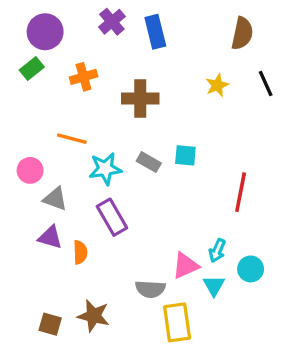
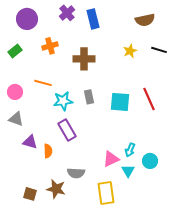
brown semicircle: (242, 33) -> (145, 20), turned 66
green rectangle: (32, 68) -> (15, 51), moved
black line: (266, 84) -> (159, 50), turned -49
cyan square: (185, 155) -> (120, 102), moved, size x1.5
gray rectangle: (149, 162) -> (89, 97), turned 48
pink circle: (30, 170) -> (15, 92), moved
red line: (241, 192) -> (149, 99), moved, turned -35
gray triangle: (55, 199) -> (16, 119), moved
gray semicircle: (150, 289) -> (76, 173), moved

